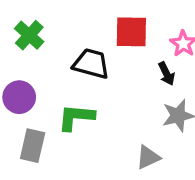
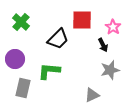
black trapezoid: (91, 64) -> (58, 39), turned 120

